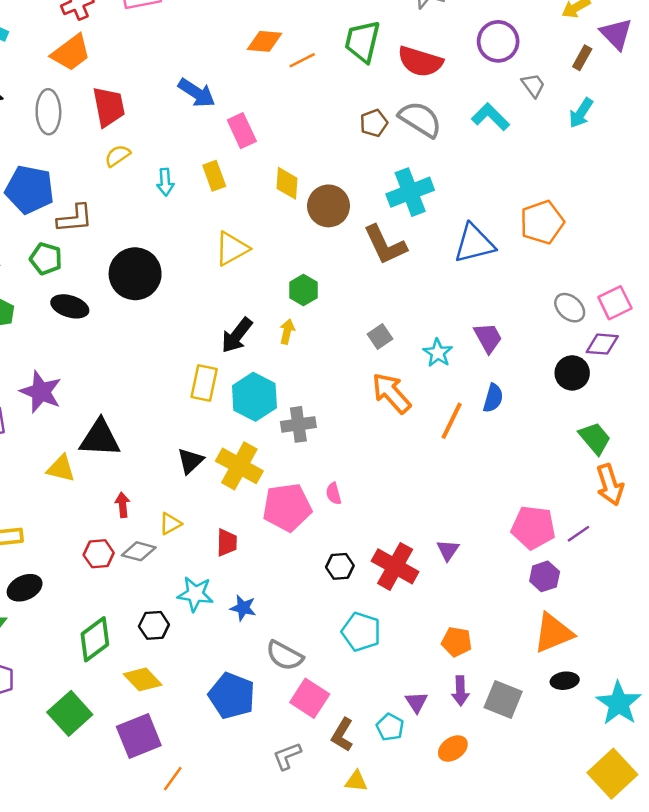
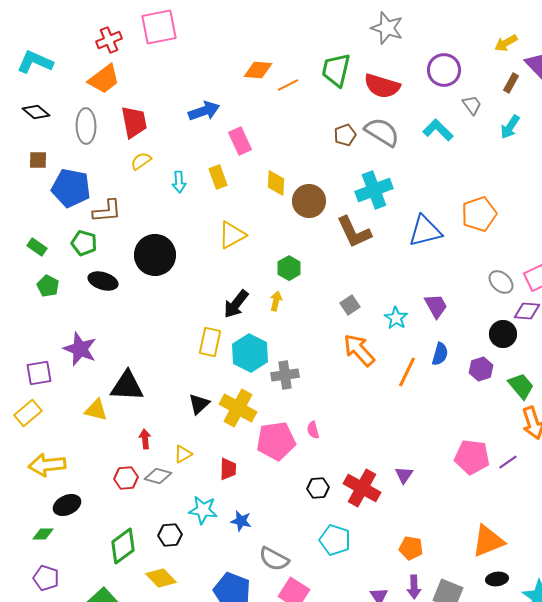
blue arrow: (197, 93) -> (204, 111), turned -52
purple hexagon: (545, 576) -> (481, 369), moved

